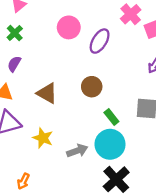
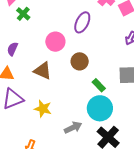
pink circle: (69, 27) -> (55, 42), moved
green cross: (15, 33) -> (23, 14), moved
gray arrow: (77, 151) -> (73, 127), moved

